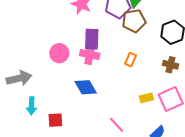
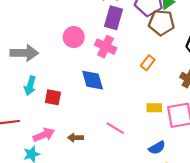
purple rectangle: (92, 39) -> (114, 18), moved
red square: (55, 120) -> (53, 97), moved
pink line: (116, 125) -> (115, 128), turned -30

